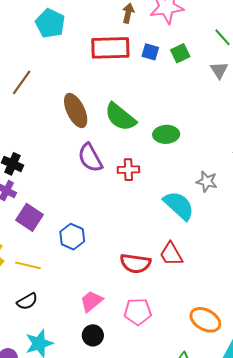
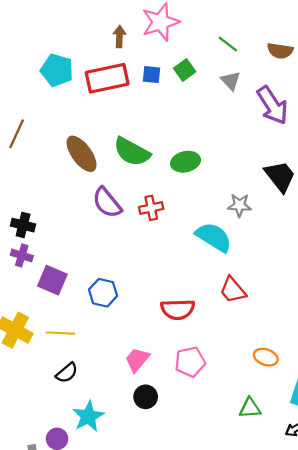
cyan pentagon: (50, 23) -> (57, 70), moved
red trapezoid: (171, 254) -> (233, 290), moved
orange ellipse: (205, 320) -> (266, 357), size x0.7

